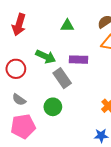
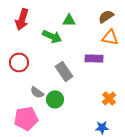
green arrow: (46, 56) -> (52, 36), moved
purple rectangle: (79, 60) -> (94, 58), moved
gray semicircle: (19, 100) -> (37, 92), moved

